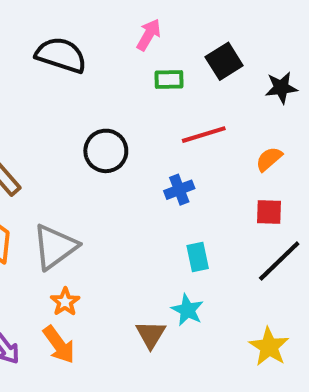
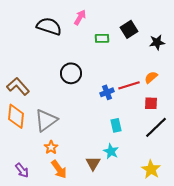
pink arrow: (149, 35) -> (80, 17), moved
red line: (204, 135) -> (129, 85), moved
orange arrow: (59, 345) -> (59, 169), moved

